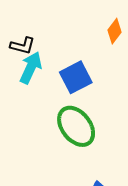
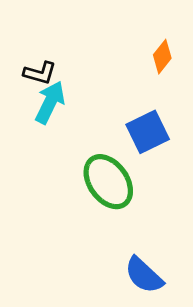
blue square: (76, 77) -> (148, 132), moved

